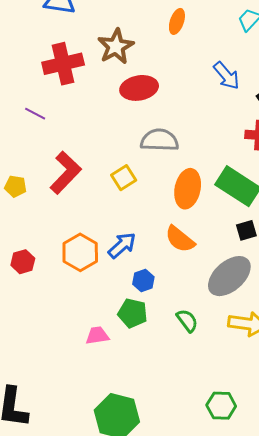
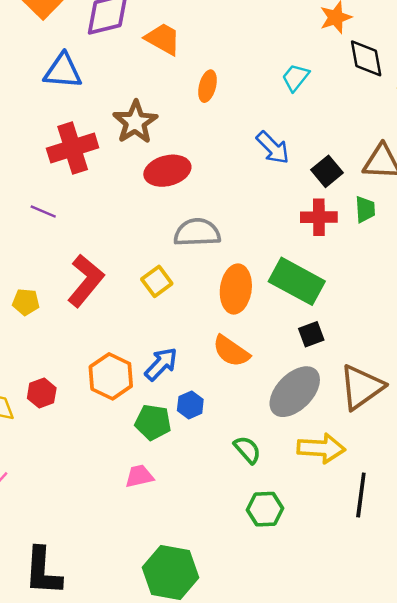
green pentagon: (133, 313) -> (153, 422), moved
green hexagon: (221, 406) -> (265, 509), moved

